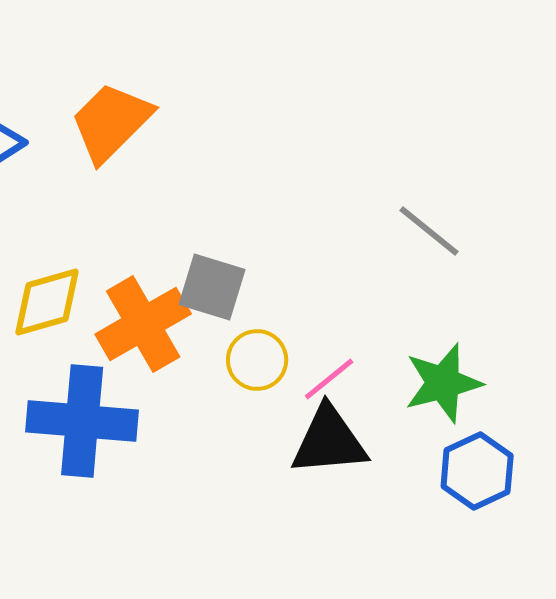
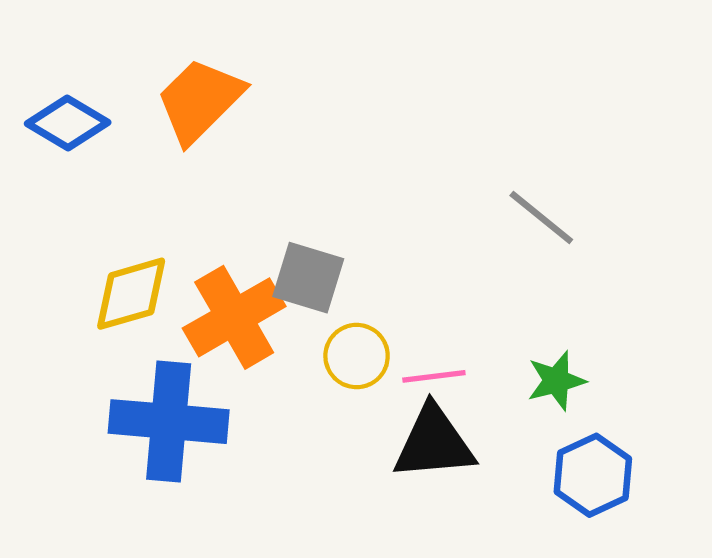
pink line: (329, 379) -> (434, 376), turned 32
green star: (443, 383) -> (556, 381), size x0.7

